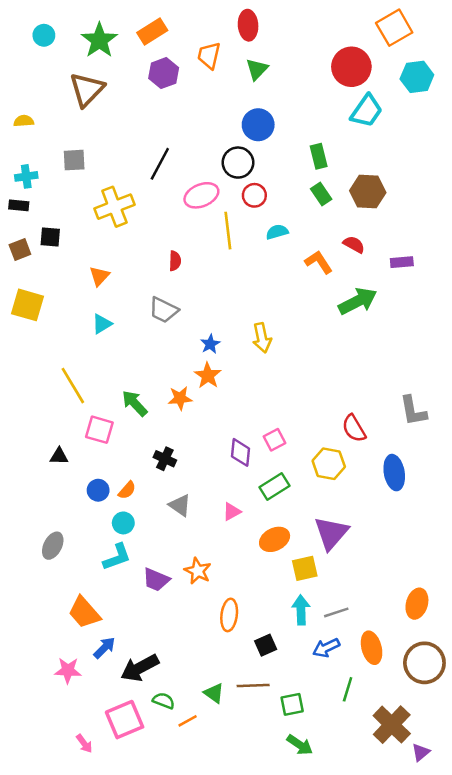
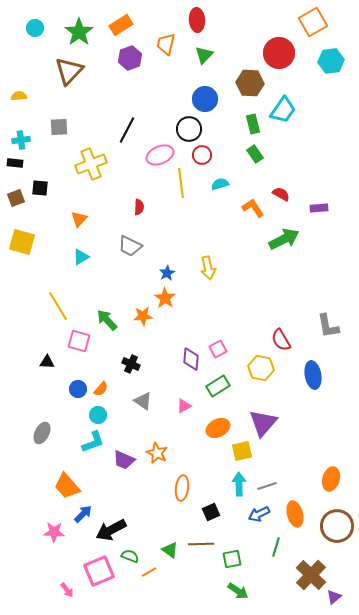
cyan trapezoid: (367, 111) -> (283, 110), moved
brown hexagon: (368, 192) -> (250, 83), moved

